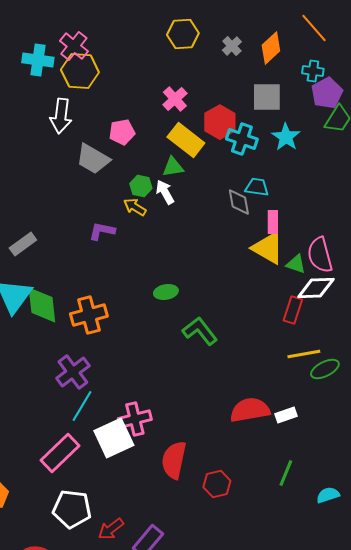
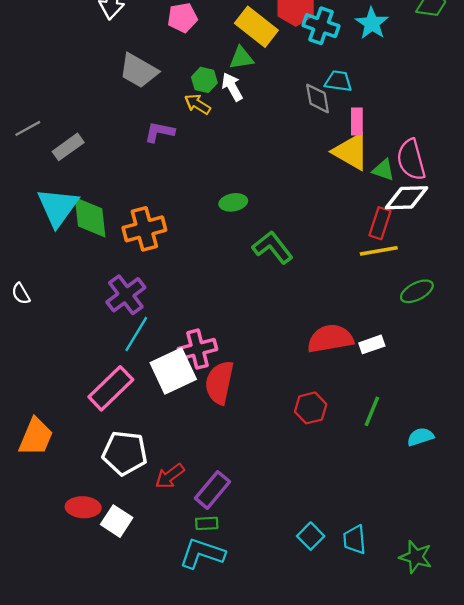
gray trapezoid: (93, 159) -> (139, 71), moved
yellow line: (304, 354) -> (379, 251), moved
red semicircle: (174, 460) -> (219, 383), moved
red hexagon: (217, 484) -> (311, 408), moved

